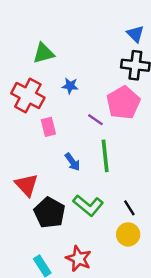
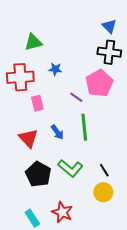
red cross: (28, 95) -> (20, 77), turned -32
red triangle: (27, 185) -> (28, 138), moved

